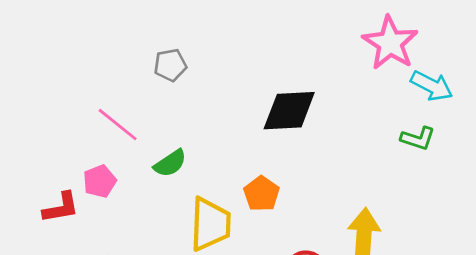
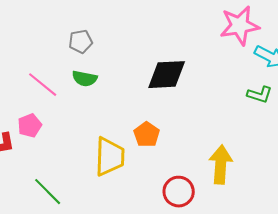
pink star: (390, 43) -> (240, 26), turned 30
green semicircle: (170, 163) -> (85, 79), moved, turned 45

